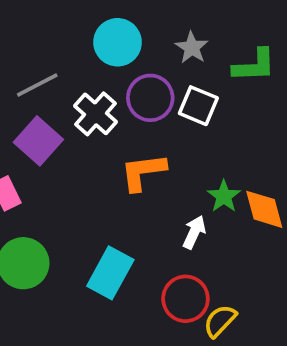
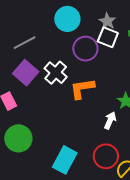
white square: (198, 106) -> (108, 37), moved
white cross: (96, 114) -> (56, 73), moved
cyan rectangle: (110, 273) -> (65, 160), moved

